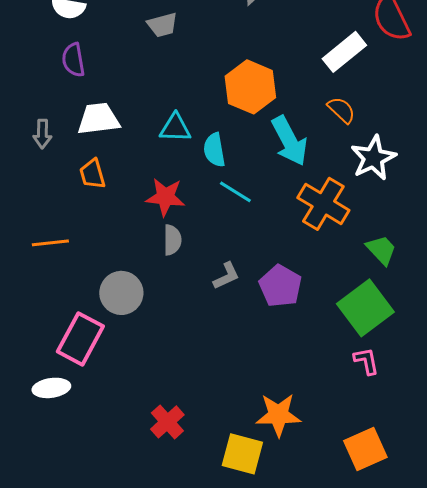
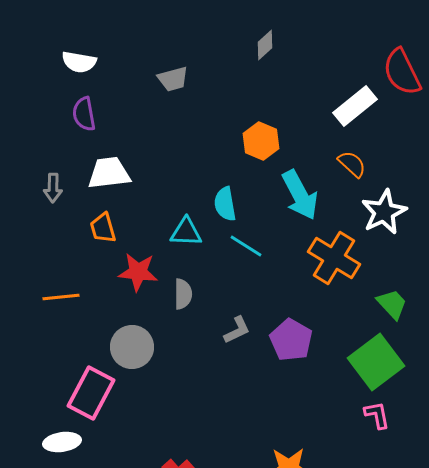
orange hexagon: (250, 87) -> (261, 141), size x0.7
cyan triangle: (175, 128) -> (186, 232), moved
red star: (165, 197) -> (138, 272), moved

